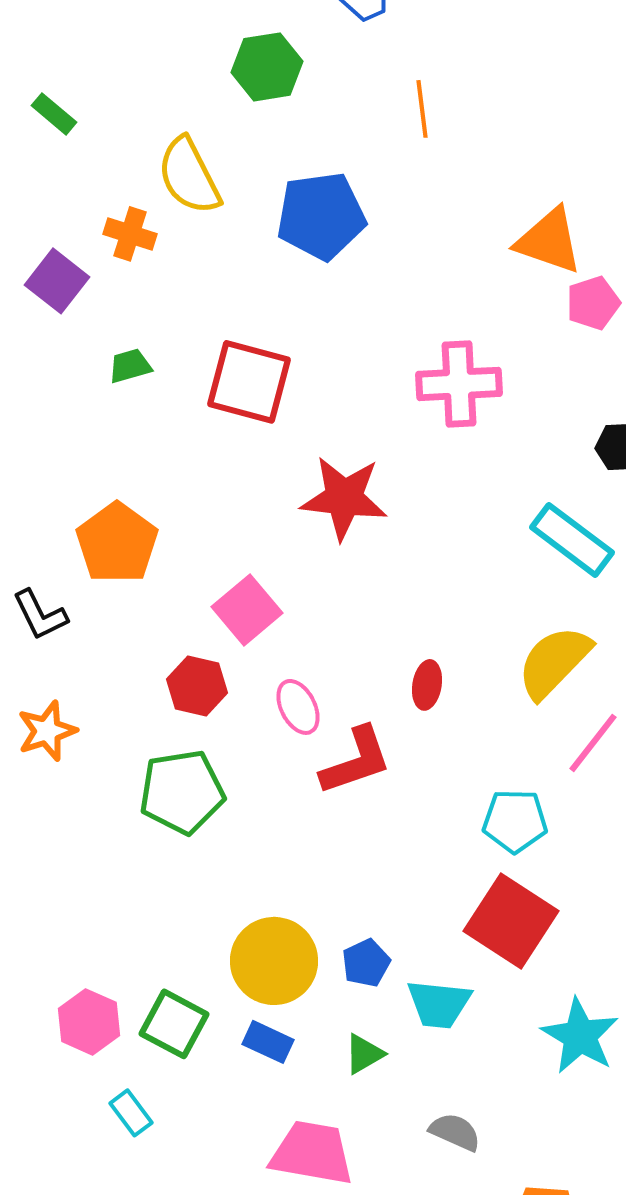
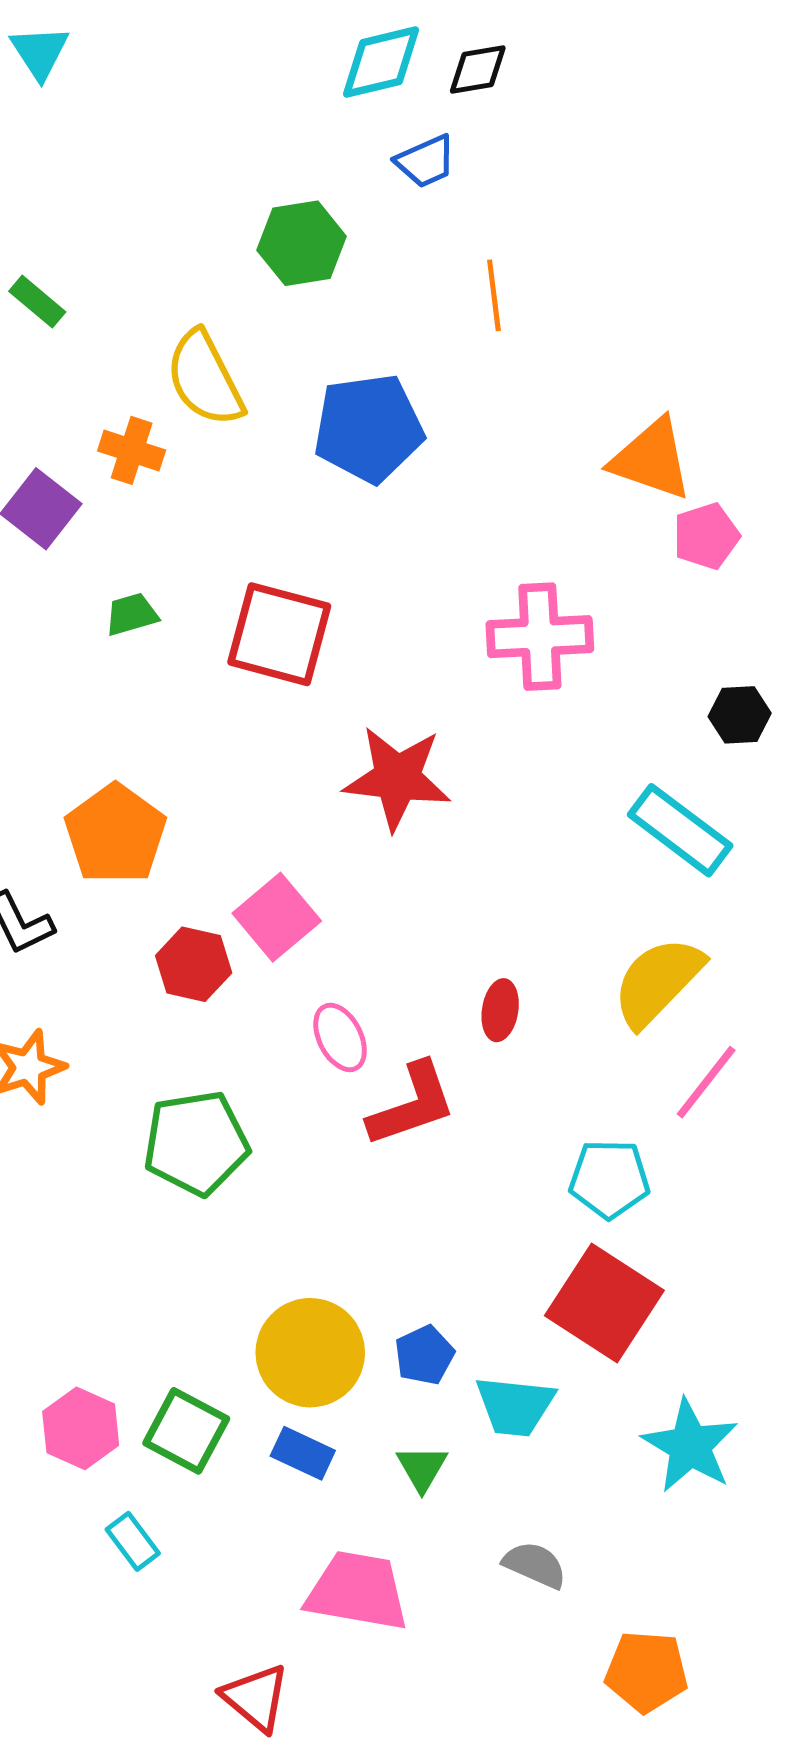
red hexagon: (197, 686) -> (194, 964), moved
green triangle: (364, 1054) -> (422, 1468), turned -30

